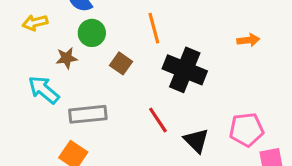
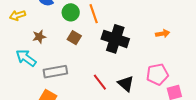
green circle: (92, 33) -> (71, 12), moved
orange arrow: (248, 40) -> (163, 34), moved
red line: (158, 120) -> (100, 82), moved

